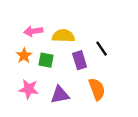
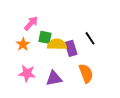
pink arrow: (33, 31) -> (31, 23), turned 140
yellow semicircle: (63, 36) -> (57, 44), moved
green square: (46, 60) -> (45, 37), moved

